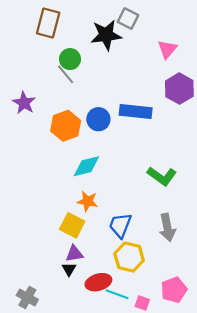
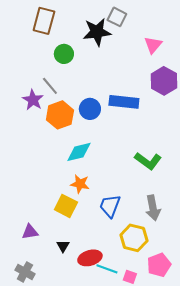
gray line: (66, 74) -> (50, 86), moved
purple star: (24, 103) -> (33, 100), moved
purple triangle: (74, 254) -> (30, 232), moved
yellow hexagon: (129, 257) -> (134, 238), moved

